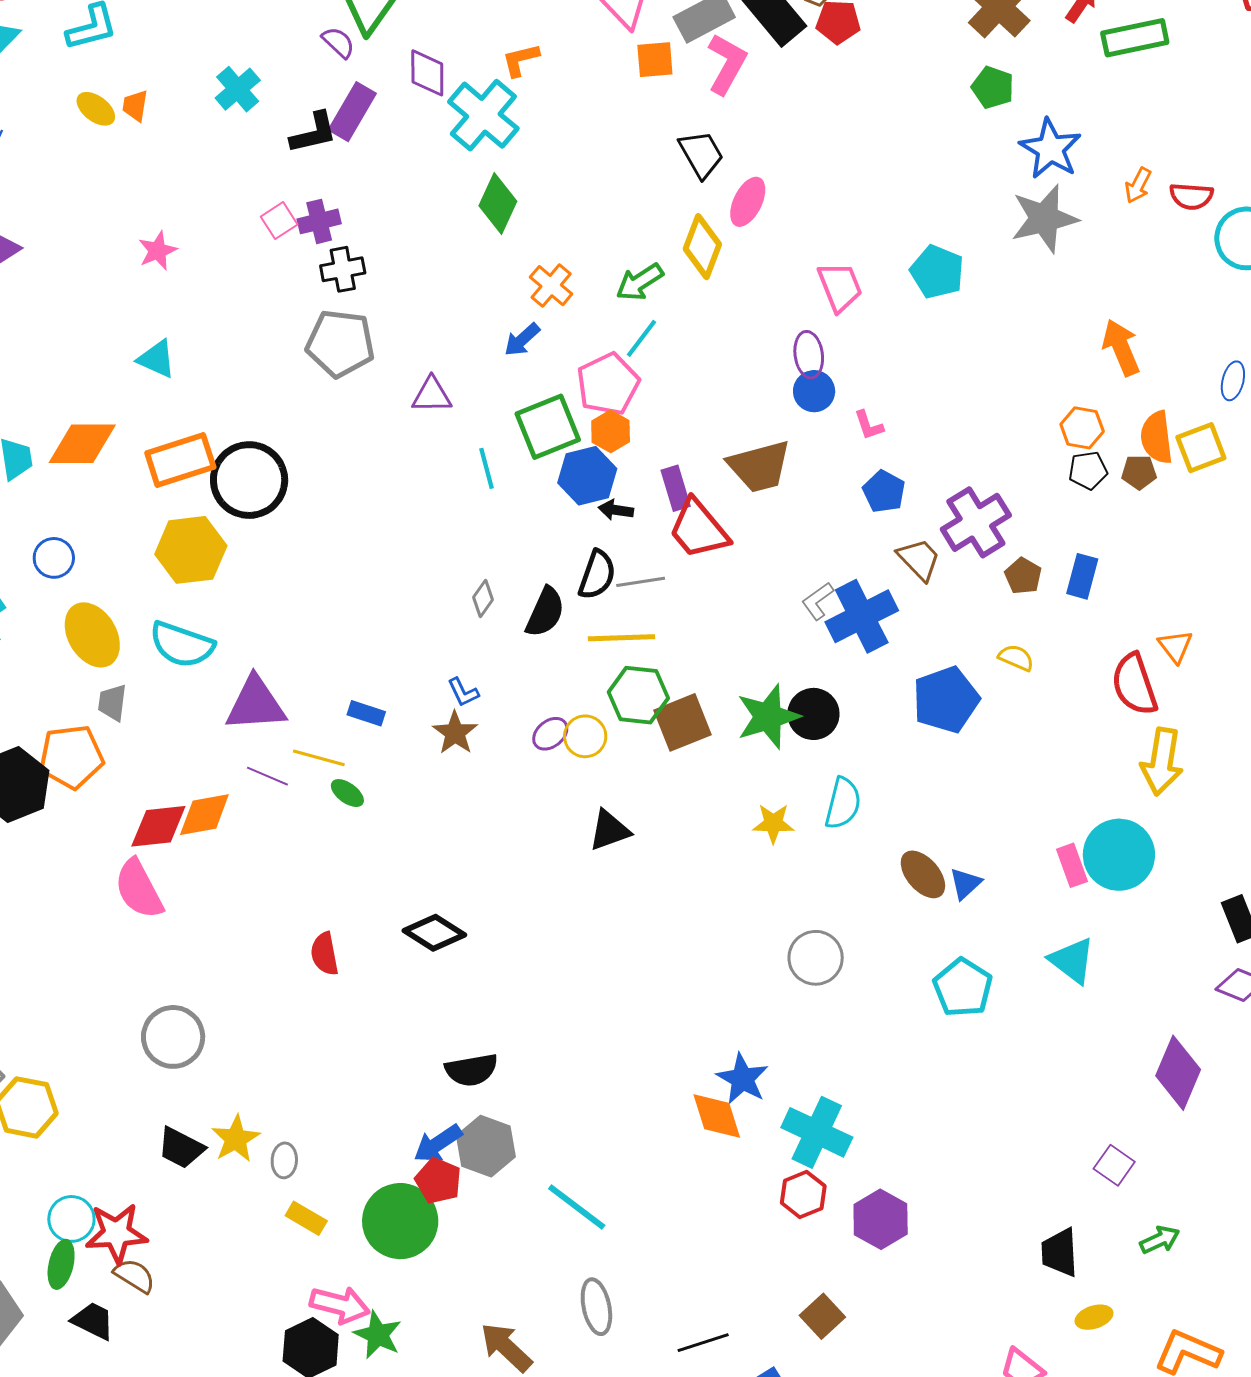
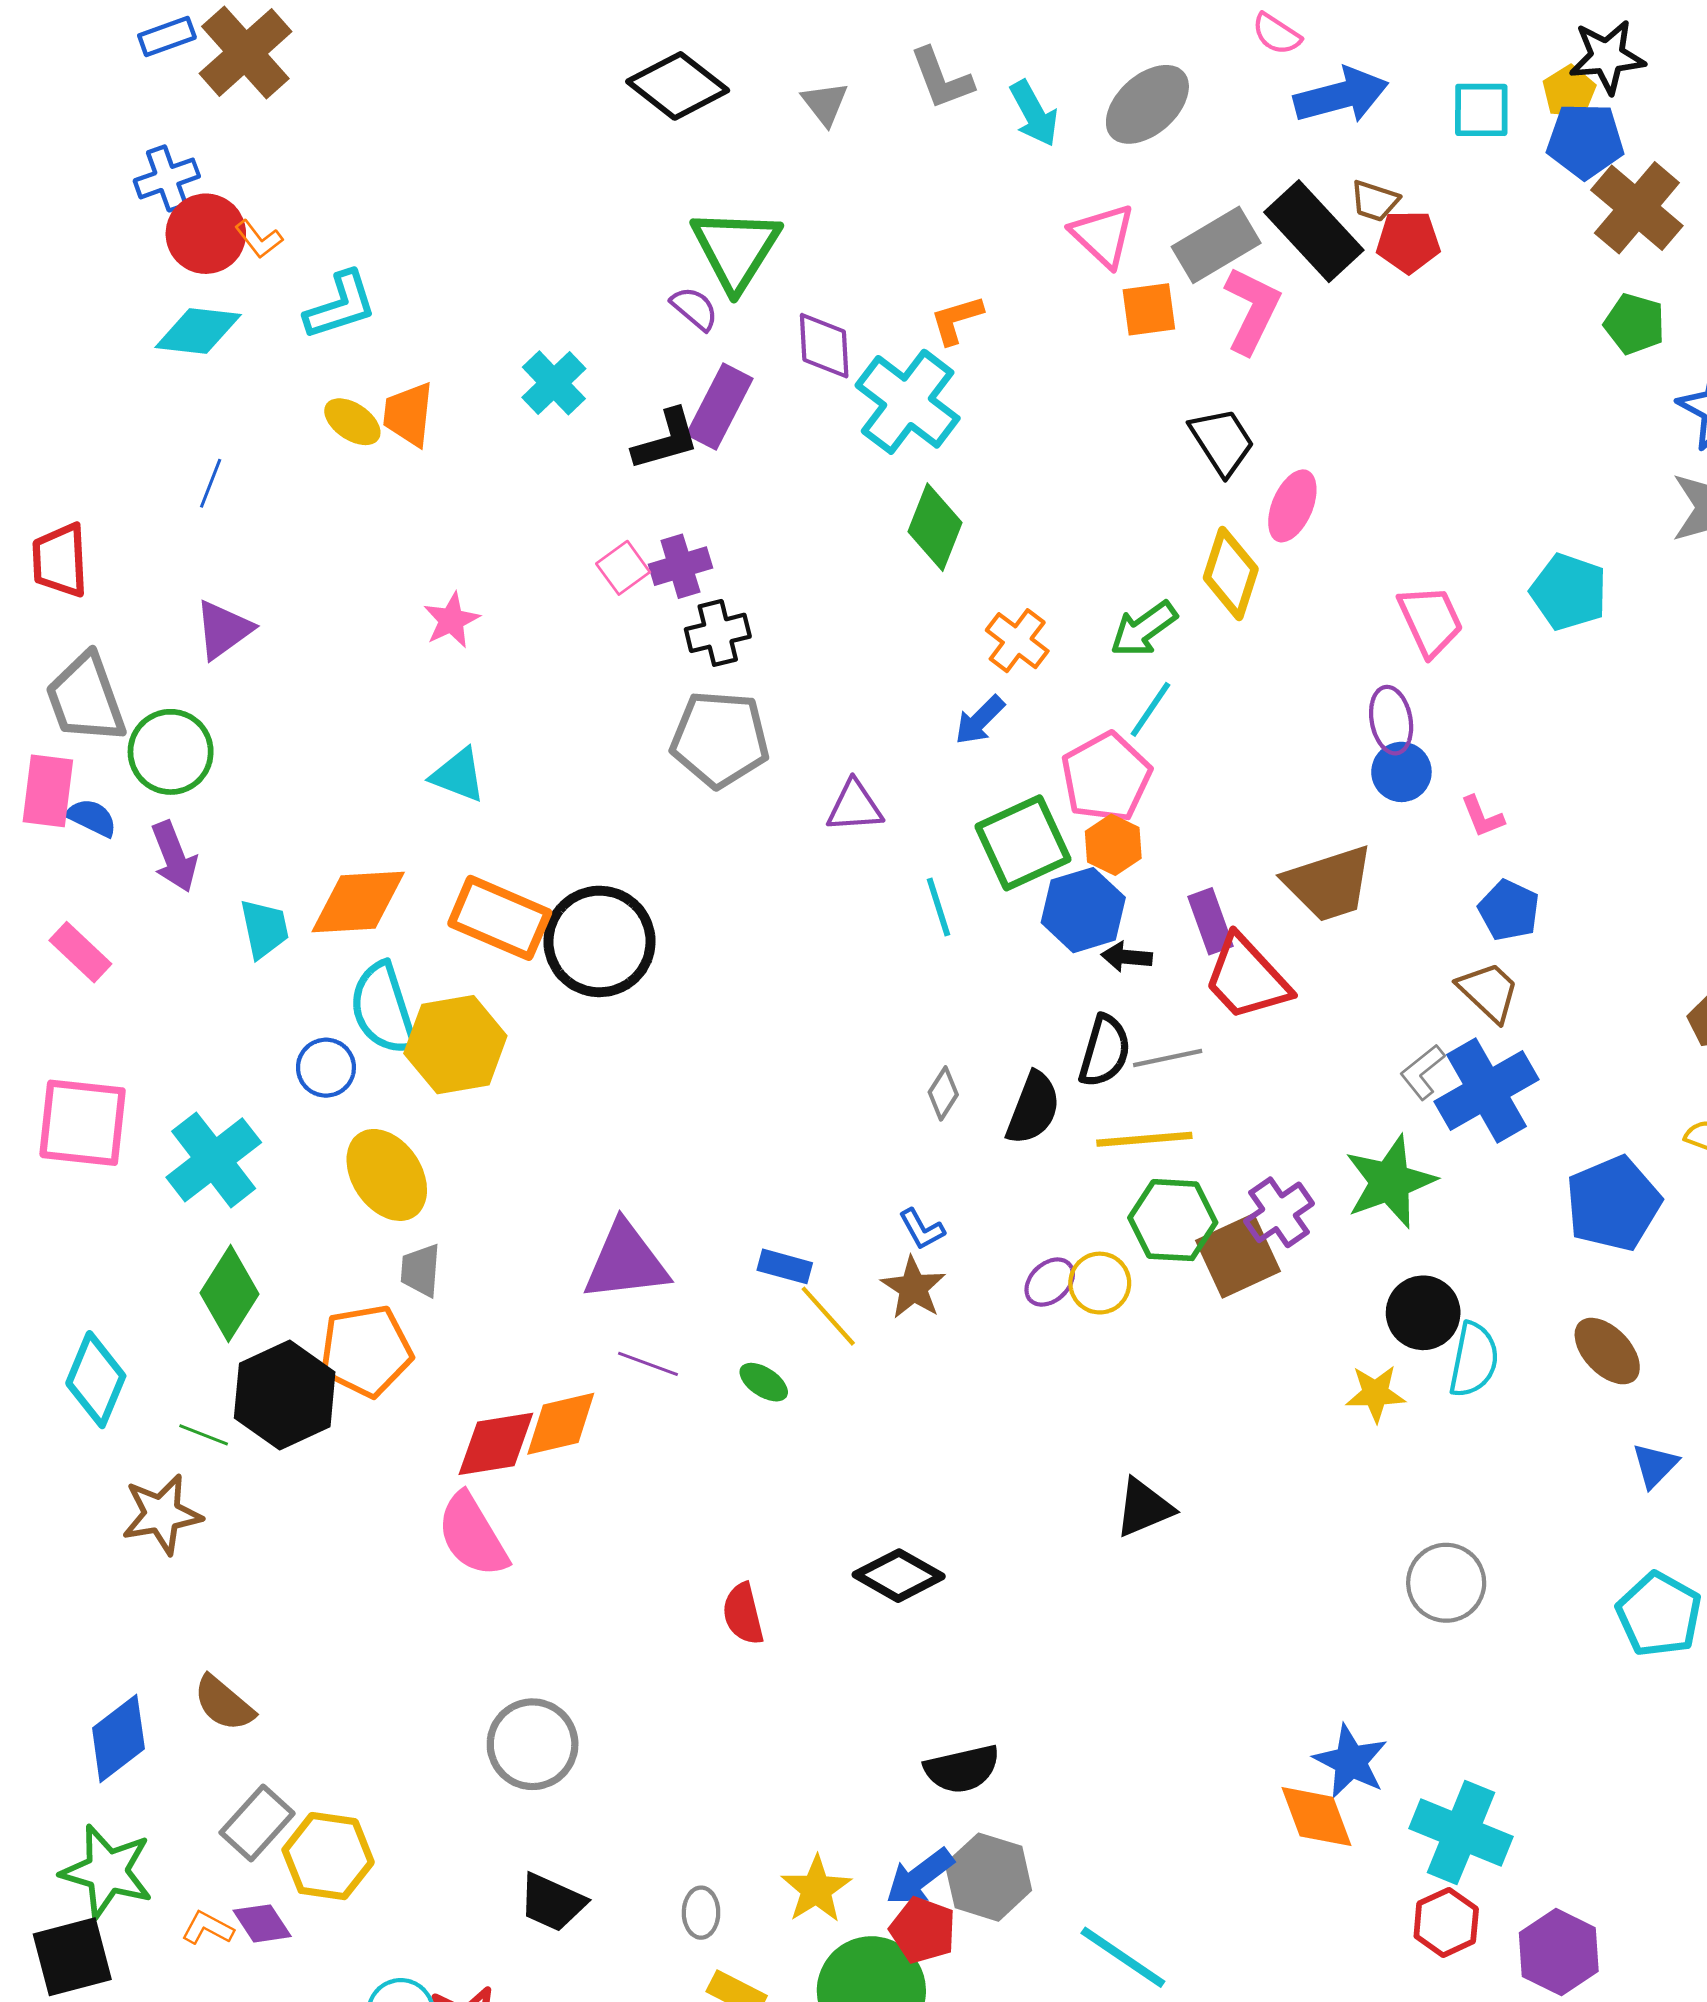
orange trapezoid: (135, 106) -> (408, 414), size x1.4
orange rectangle: (180, 460) -> (500, 918), turned 44
purple cross: (976, 522) -> (1279, 1212), moved, size x0.7
yellow hexagon: (191, 550) -> (455, 1045), moved
brown trapezoid: (919, 559) -> (1489, 992), moved
cyan semicircle: (182, 645) -> (383, 1009), moved, turned 56
black circle: (813, 714) -> (1423, 1313), moved
green star: (768, 717) -> (1390, 1182), moved
yellow line: (319, 758) -> (828, 1316), moved, turned 36
black triangle: (609, 830) -> (1144, 1508), moved
brown ellipse: (923, 874) -> (1607, 1351), moved
yellow star: (236, 1139) -> (816, 1889), moved

